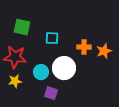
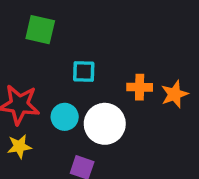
green square: (22, 27) -> (40, 30), moved
cyan circle: (41, 72) -> (65, 117), moved

